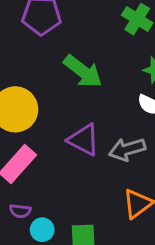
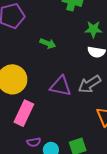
green arrow: (83, 71) -> (48, 43), size x0.6

